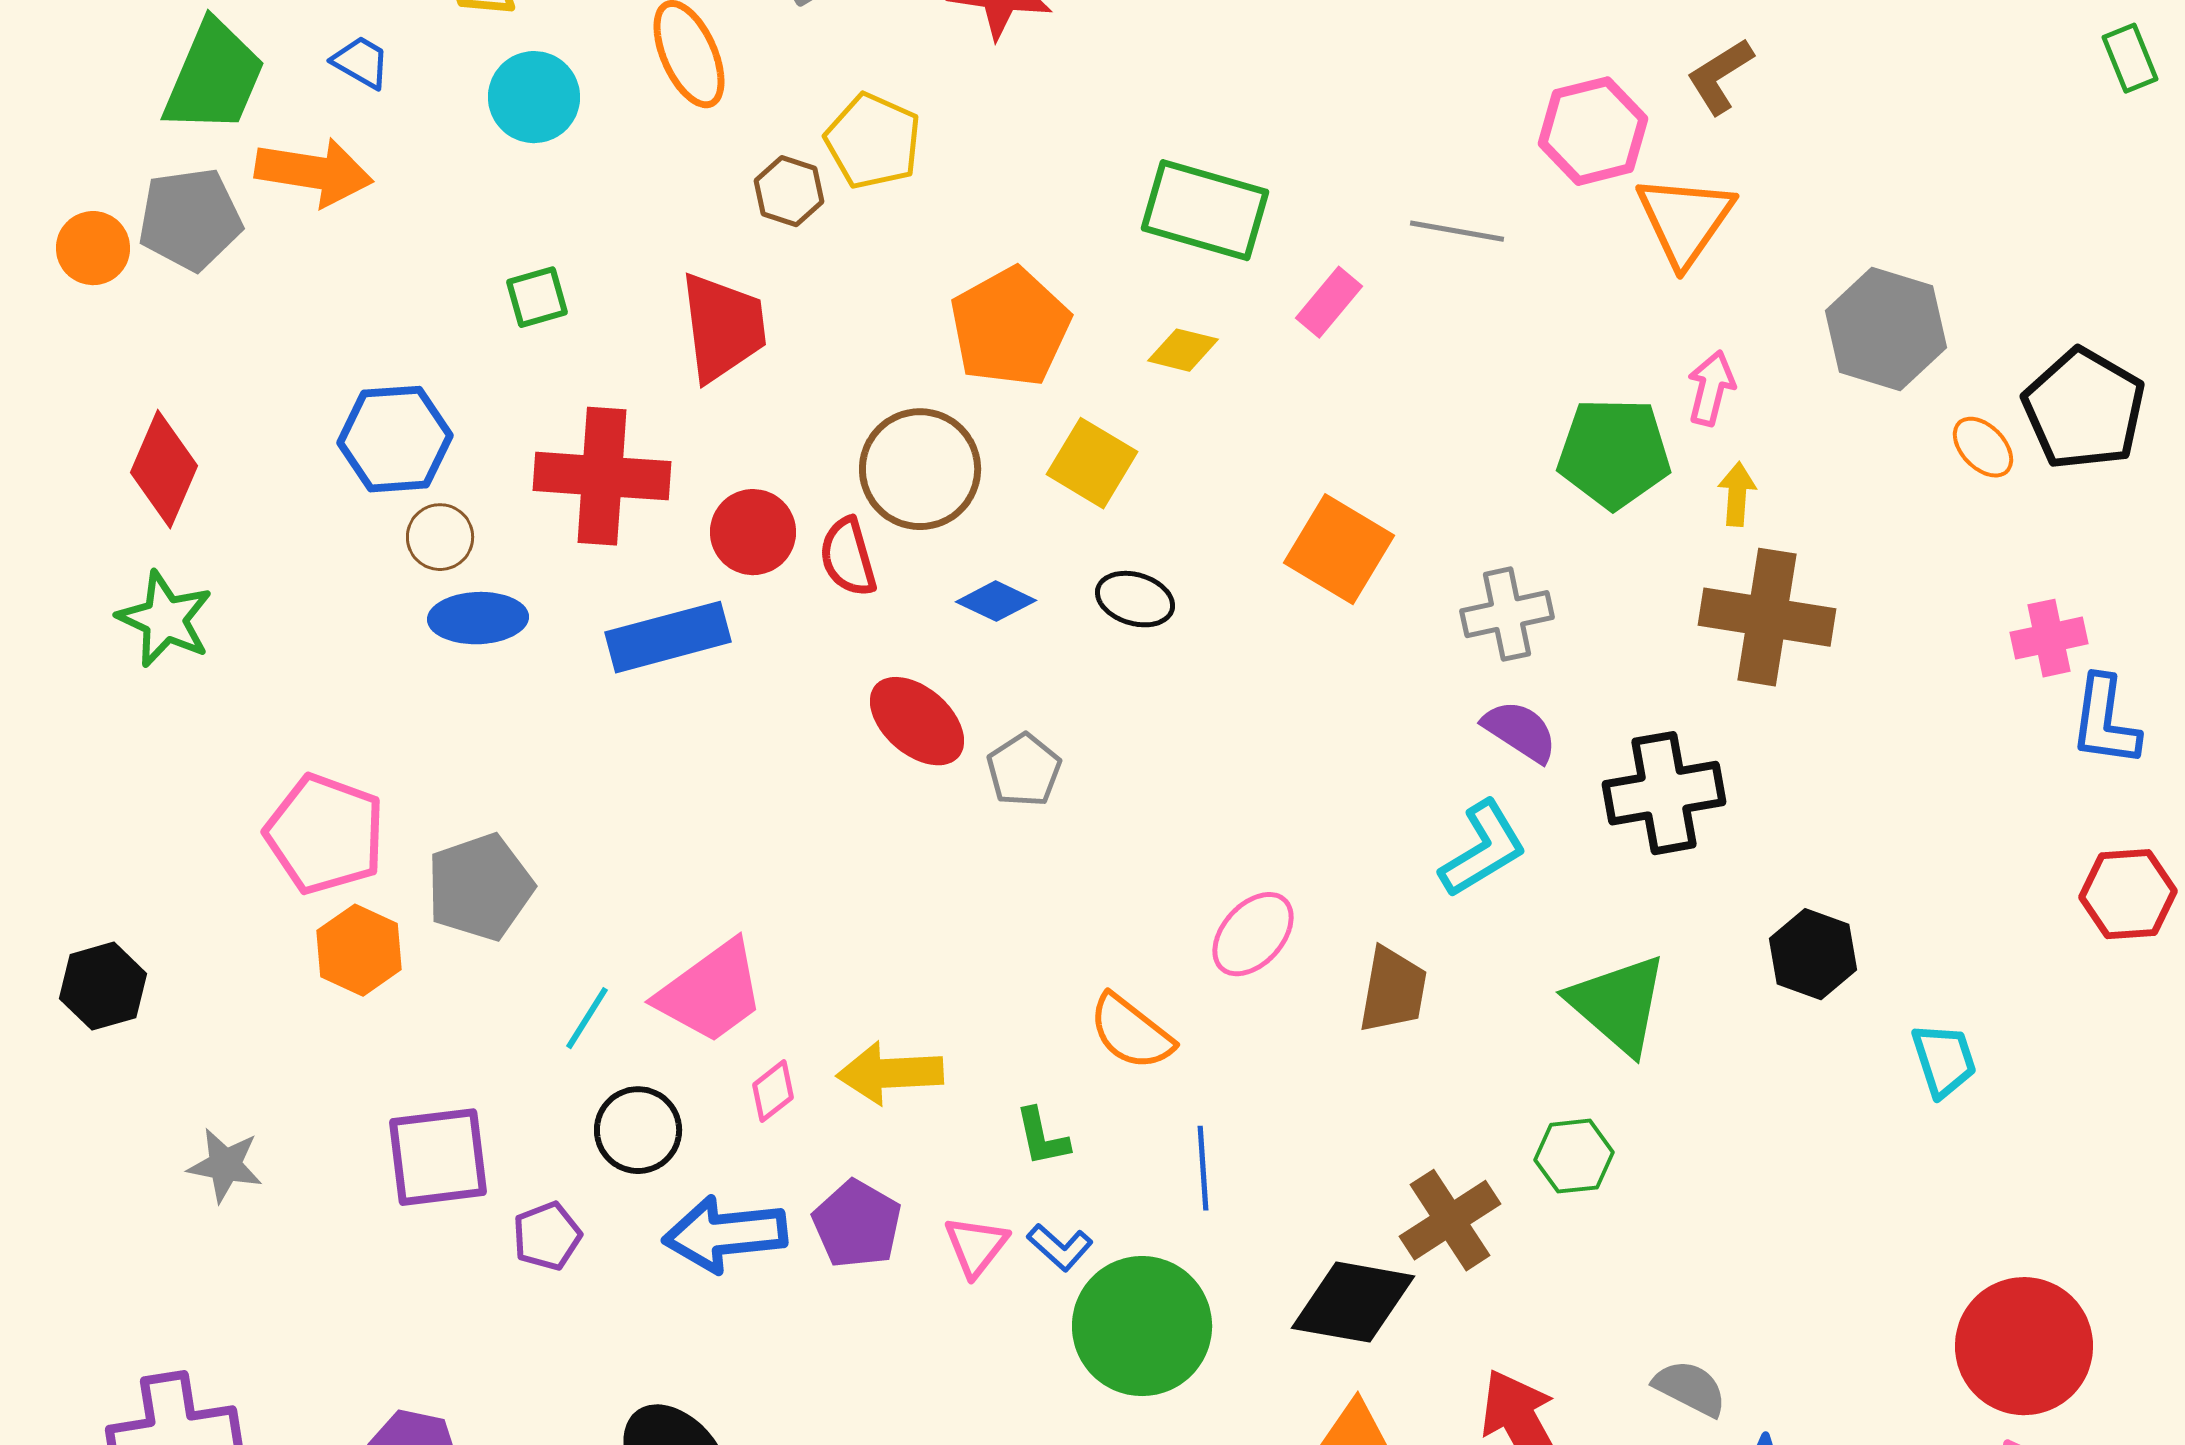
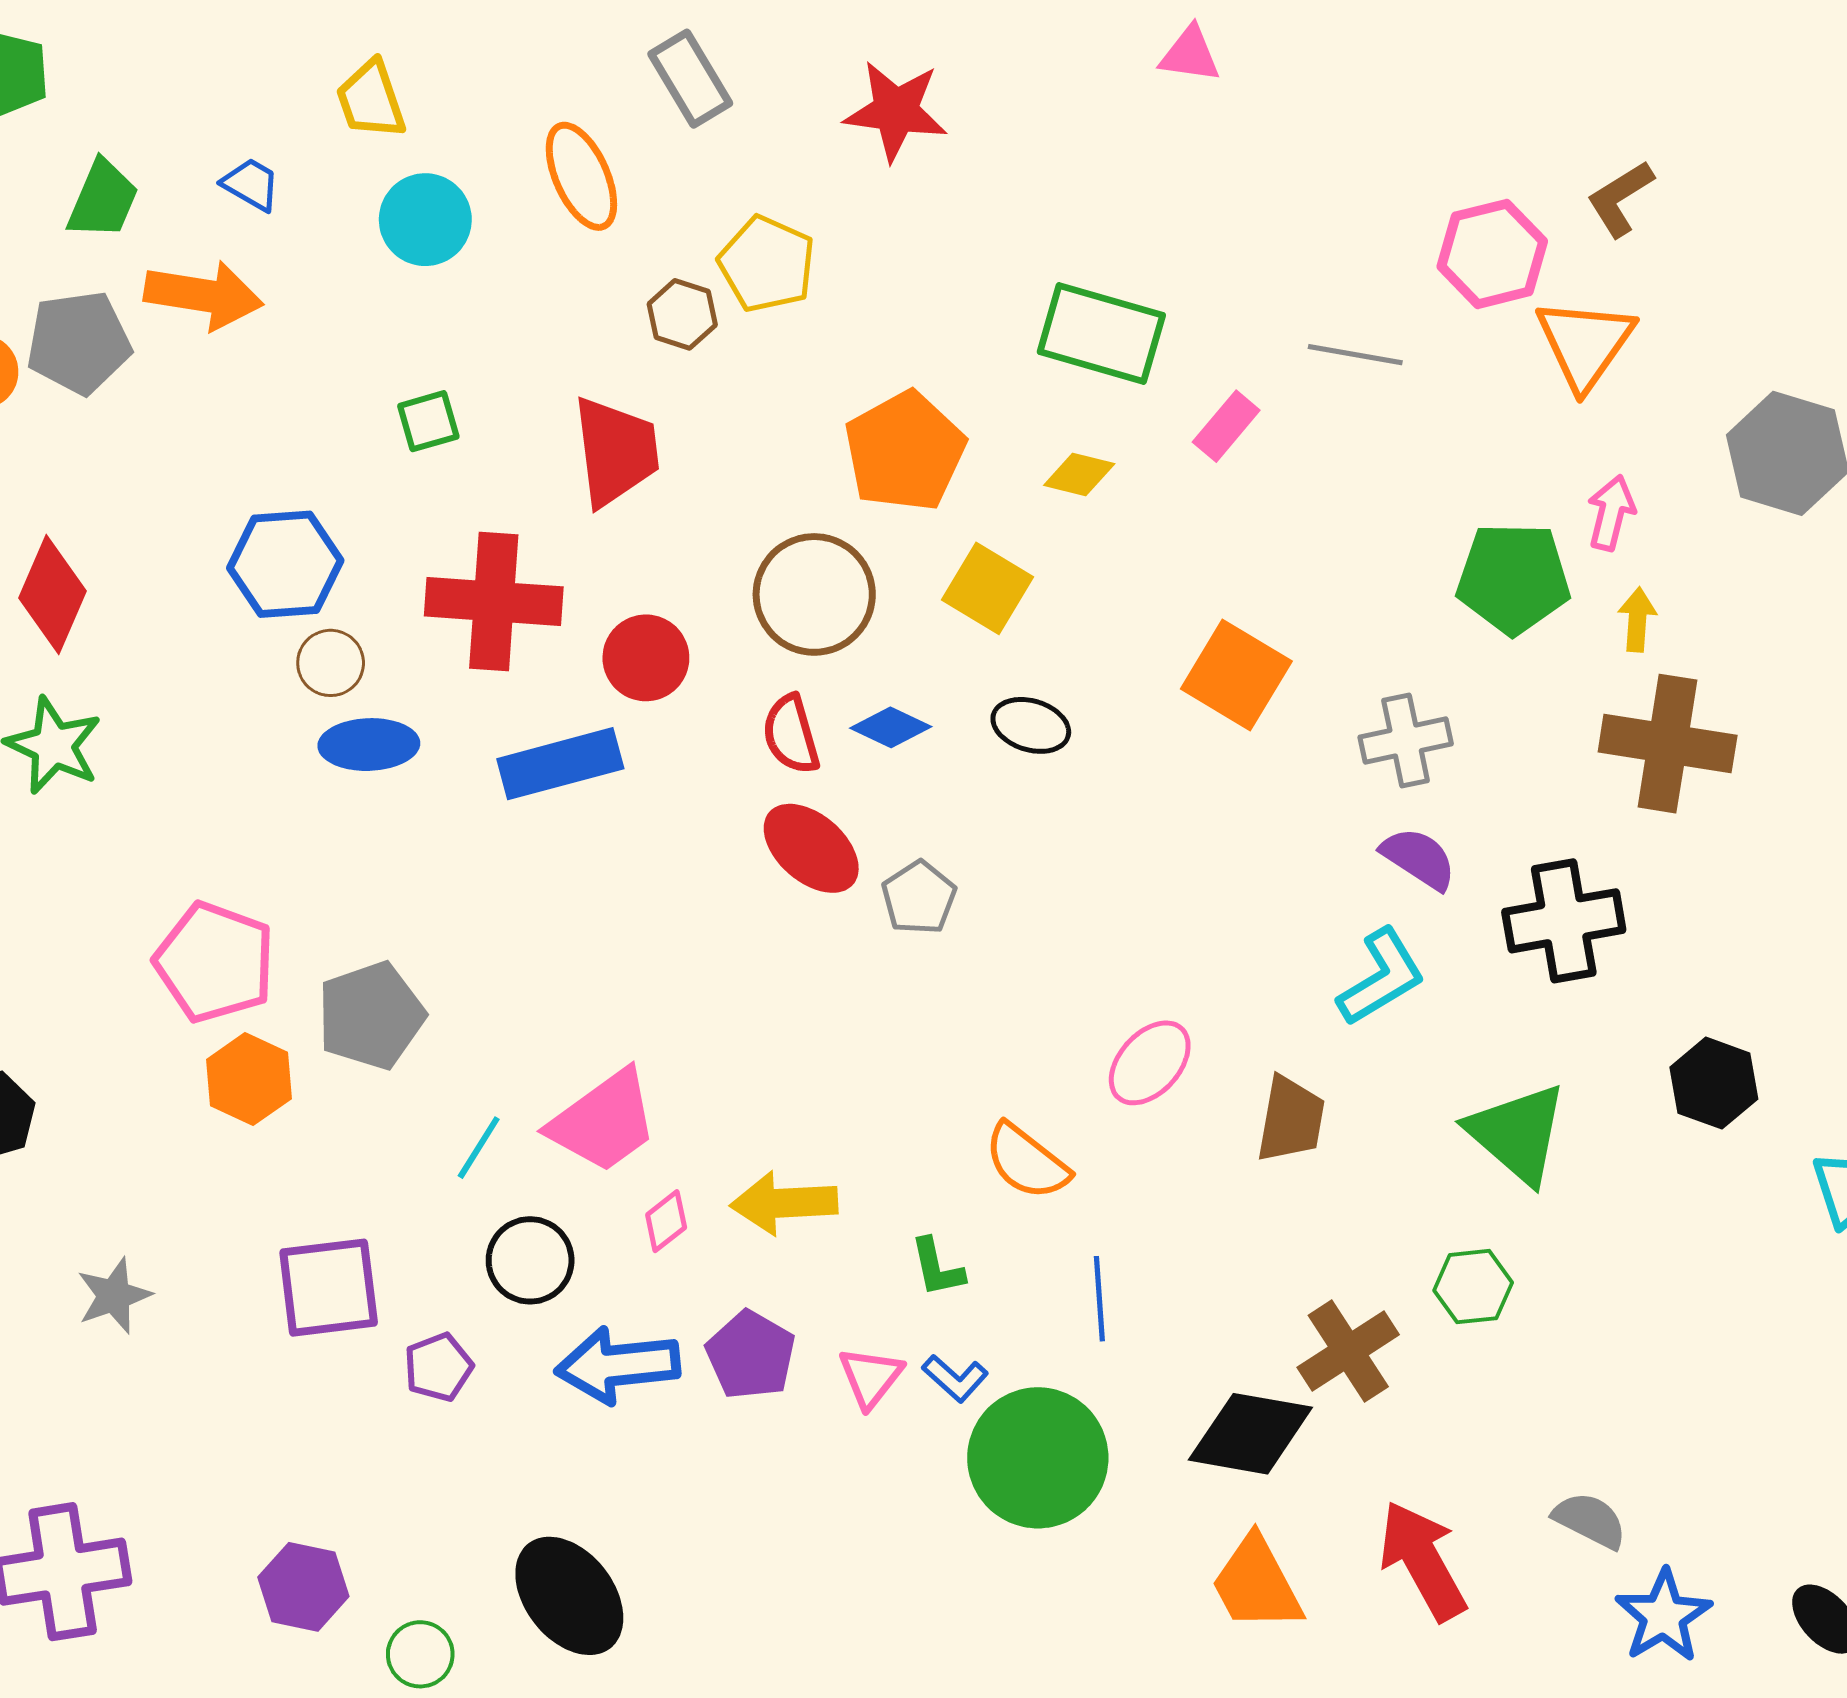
green trapezoid: (214, 77) -> (103, 199), size x0.7
red semicircle: (848, 557) -> (791, 734), moved
gray star: (225, 1165) -> (114, 1296), turned -30

